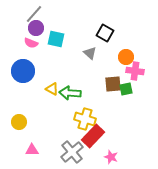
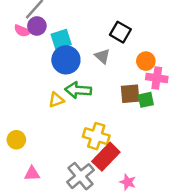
cyan square: (56, 39) -> (61, 39), turned -30
pink semicircle: (31, 43) -> (22, 31), moved
blue circle: (23, 71) -> (66, 60), moved
yellow triangle: (52, 89) -> (56, 100), turned -48
green arrow: (70, 93) -> (78, 90), moved

